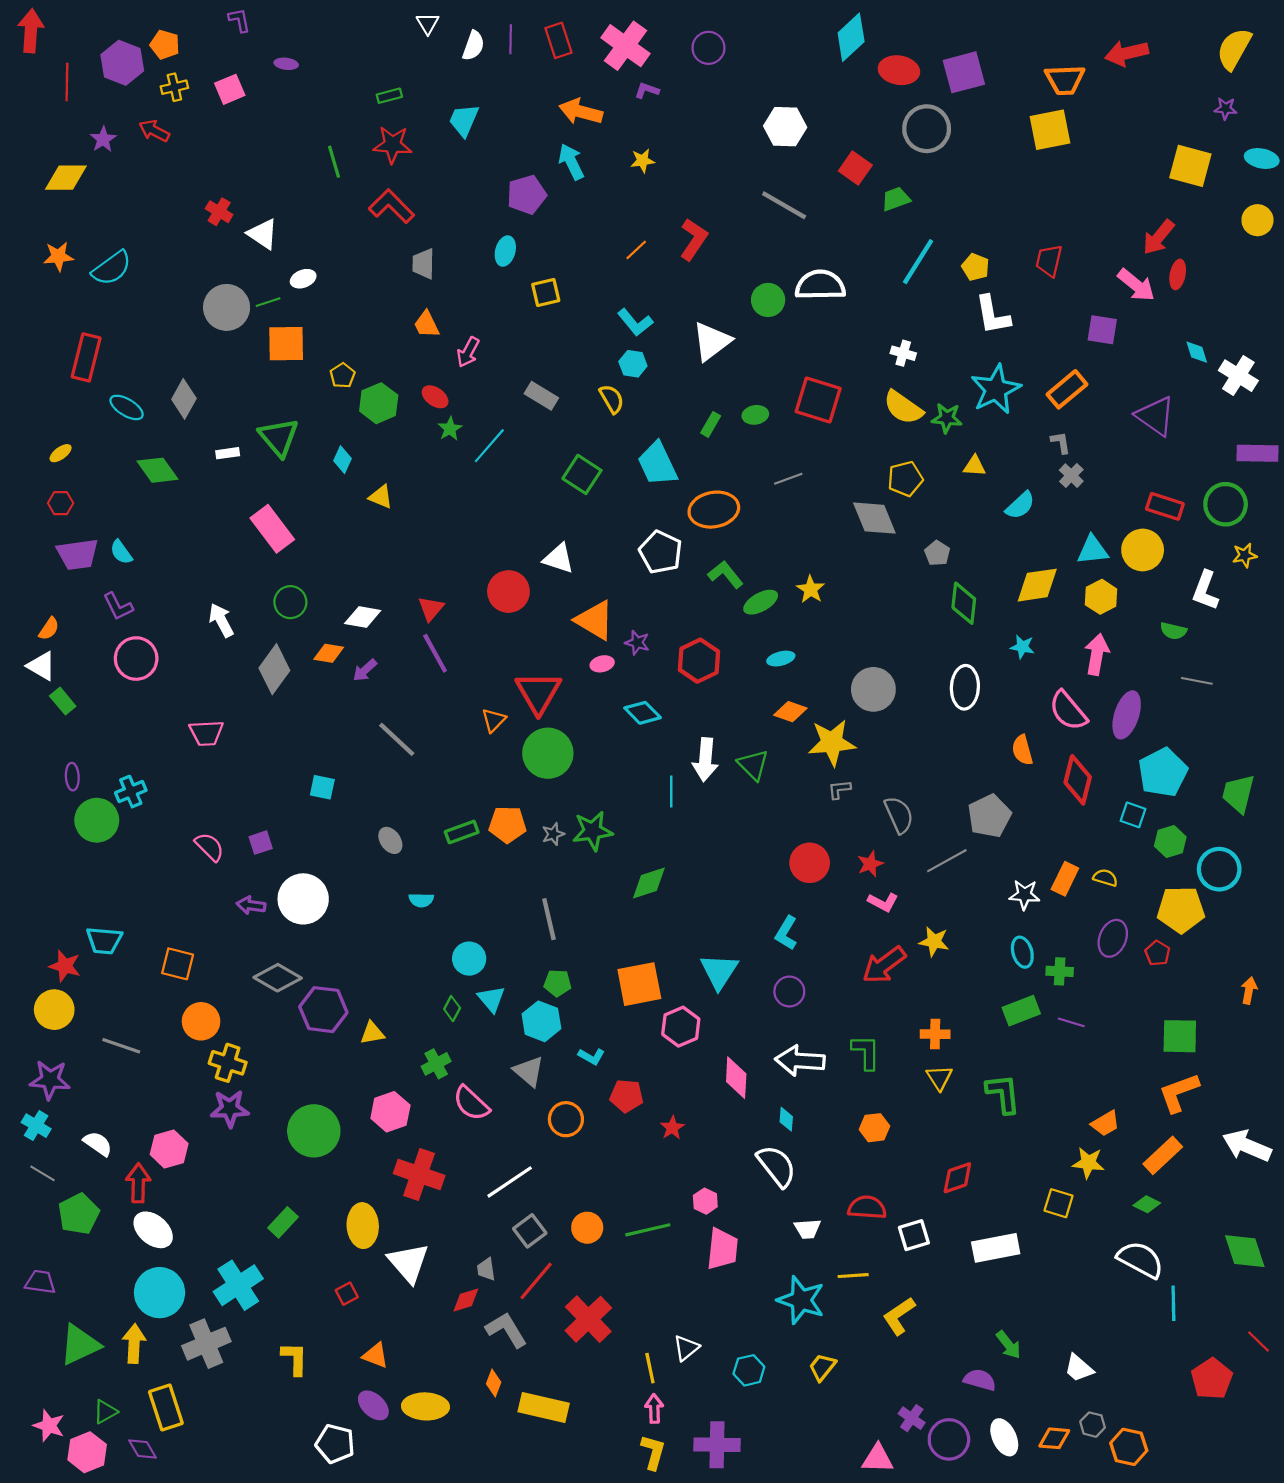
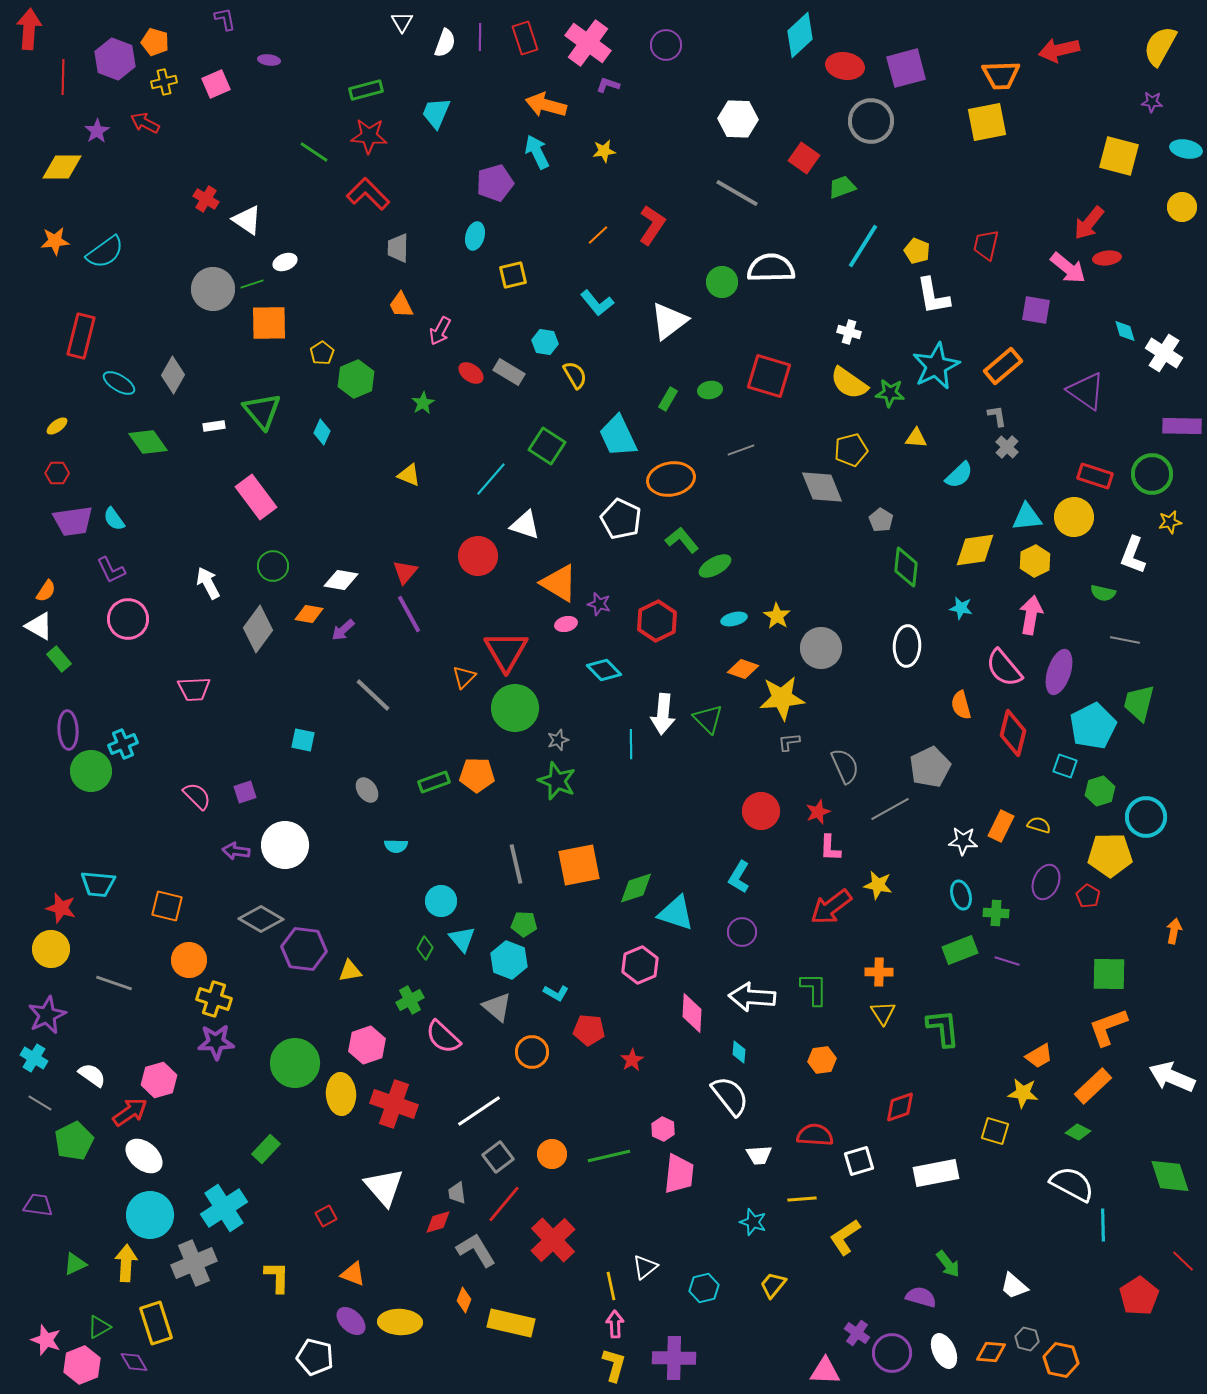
green rectangle: (389, 96) -> (366, 90), size x1.4
green line: (334, 162) -> (314, 152), turned -40
red ellipse: (1178, 274) -> (1107, 258), turned 72
cyan hexagon: (633, 364) -> (545, 342), moved
red ellipse: (435, 397) -> (471, 373), moved
cyan line: (489, 446) -> (491, 479), moved
yellow triangle: (381, 497) -> (409, 475), moved
yellow star: (811, 589) -> (777, 616), moved
purple ellipse: (72, 777) -> (68, 730), size x1.5
green trapezoid: (1238, 794) -> (1139, 703), moved
green star: (593, 831) -> (557, 781), turned 30
gray star: (553, 834) -> (558, 740), moved
green diamond: (649, 883) -> (636, 888), moved
pink L-shape: (883, 902) -> (830, 848), turned 64
cyan triangle: (719, 971) -> (676, 913), turned -45
orange square: (639, 984) -> (579, 865), moved
purple star: (50, 1080) -> (47, 1015), turned -30
red arrow: (138, 1183) -> (130, 1112), turned 54
yellow ellipse: (363, 1226) -> (341, 1094), moved
cyan star: (801, 1300) -> (753, 1222), size x0.6
green triangle: (80, 1345) -> (75, 1264), size x0.6

